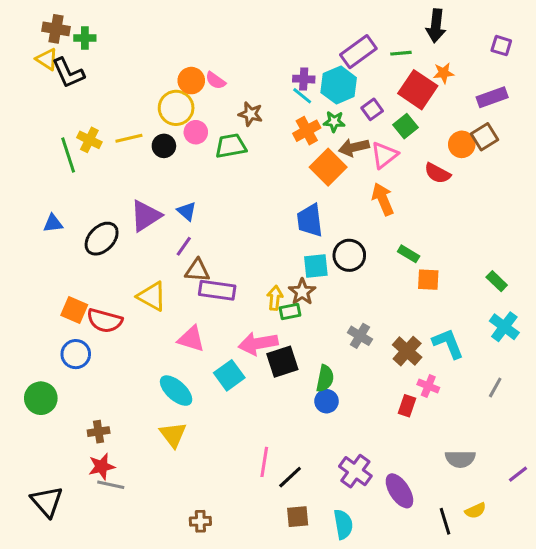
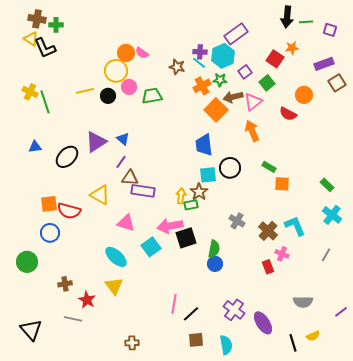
green line: (401, 53) -> (306, 22), moved
red square: (418, 90) -> (275, 59), size x0.7
brown star: (251, 114) -> (177, 67), moved
brown square: (485, 137) -> (337, 83), moved
yellow cross: (89, 140) -> (30, 92), moved
orange square: (74, 310) -> (49, 204), turned -30
red rectangle: (407, 406) -> (268, 267), turned -40
red star: (102, 467) -> (87, 300), moved, turned -30

